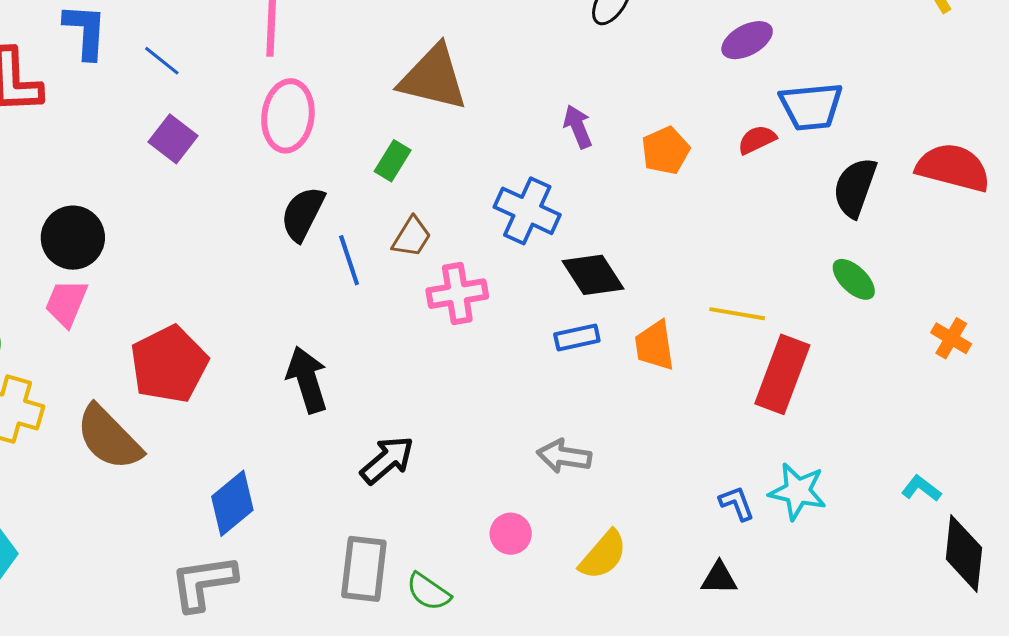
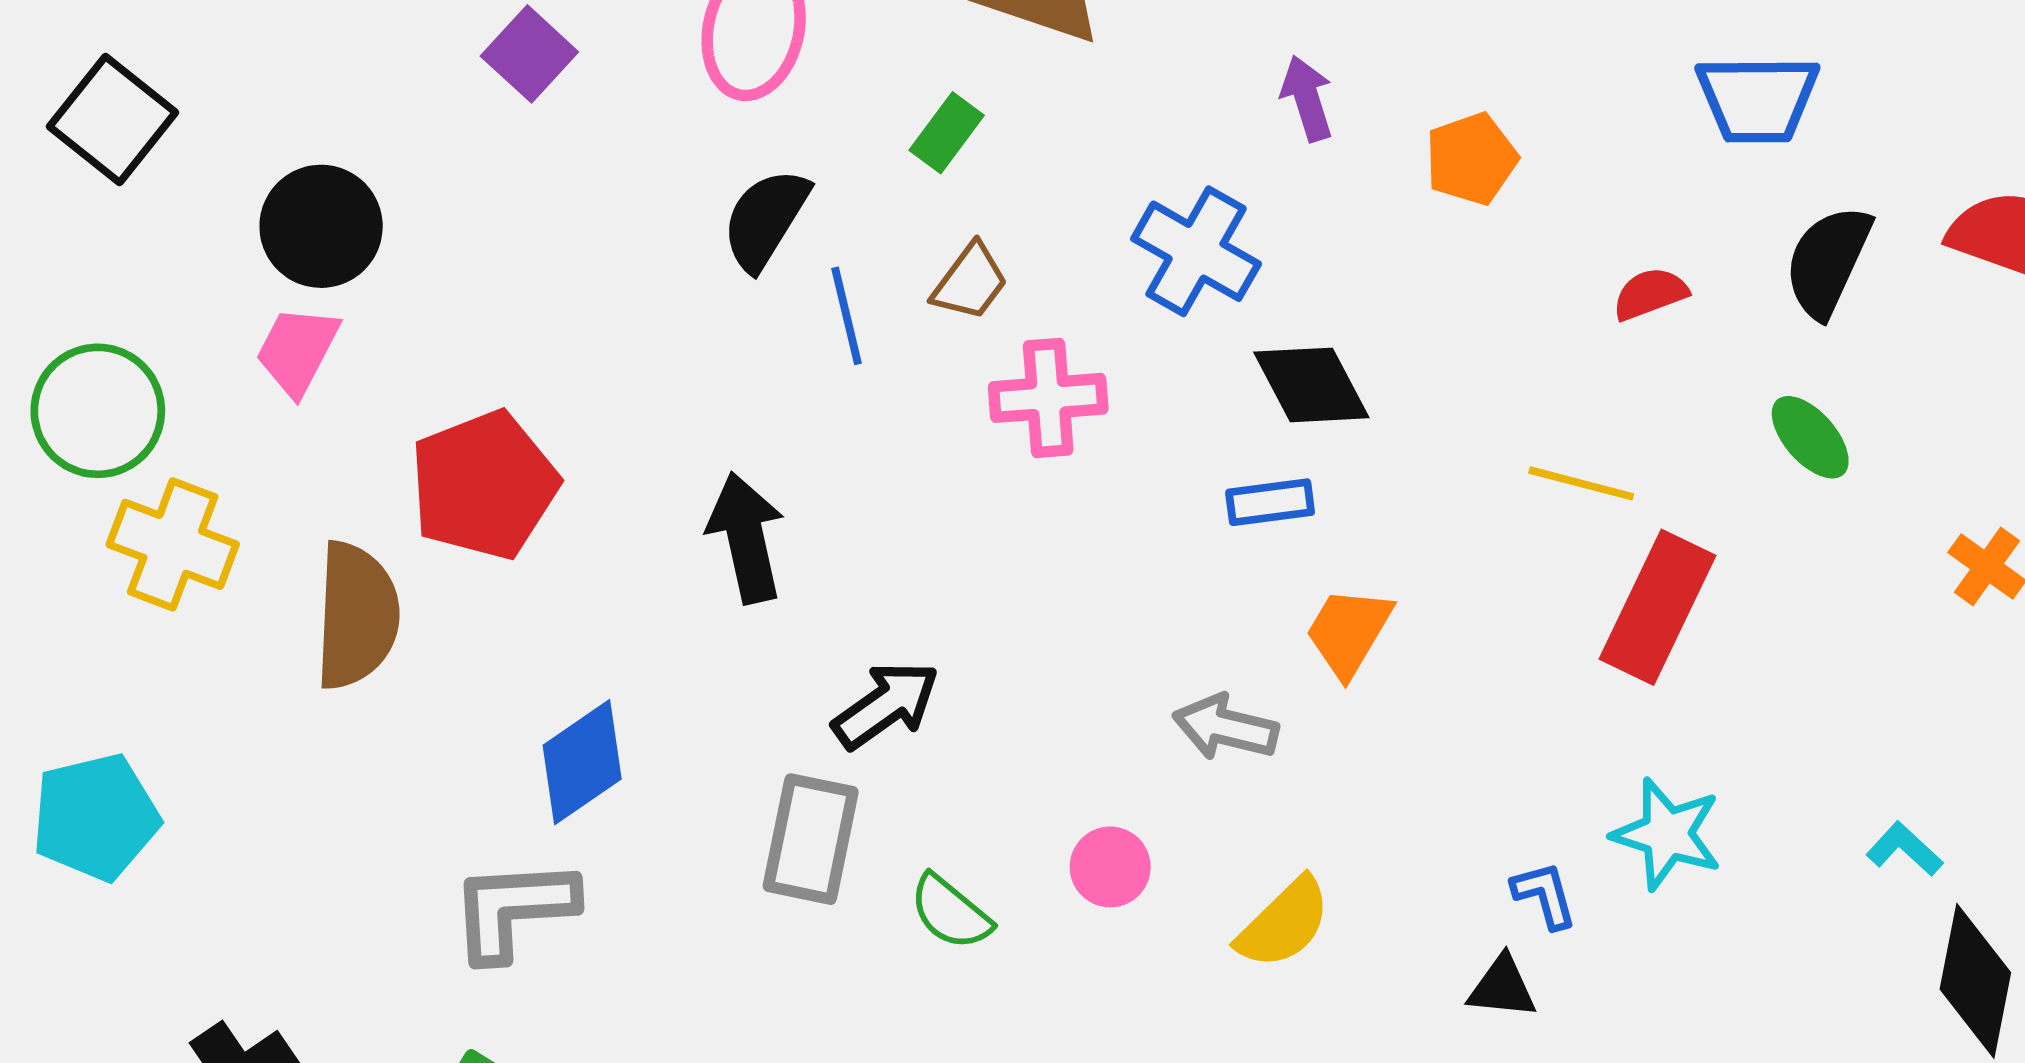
red semicircle: (757, 140) -> (1650, 294), moved
orange trapezoid: (655, 346) -> (1349, 632), moved, turned 34
brown semicircle: (109, 438) -> (357, 616), turned -138
blue L-shape: (737, 503) -> (1544, 895), moved
gray rectangle: (364, 569) -> (811, 839), moved
green semicircle: (428, 592) -> (950, 912), moved

